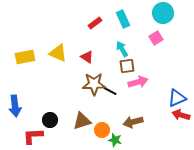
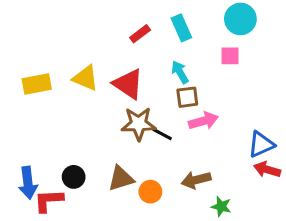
pink square: (156, 38) -> (230, 56), turned 32
red triangle: (87, 57) -> (128, 84), size x1.6
blue arrow: (15, 106) -> (28, 183), moved
green star: (115, 140) -> (221, 206), moved

